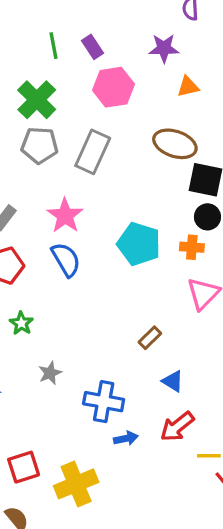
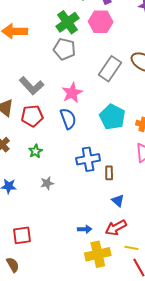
pink hexagon: (113, 87) -> (101, 22), moved
gray rectangle: (93, 152) -> (110, 69), moved
brown rectangle: (150, 338) -> (109, 173), turned -56
blue cross: (104, 402) -> (88, 159), moved, turned -30
yellow cross: (76, 484) -> (98, 254), moved

